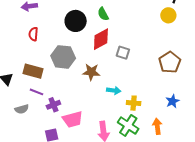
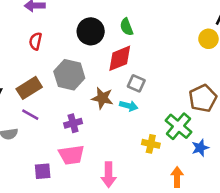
gray square: (123, 53) -> (136, 83), moved
brown rectangle: (33, 71) -> (29, 88), turned -54
cyan arrow: (114, 90) -> (129, 106), moved
purple cross: (53, 105) -> (73, 123), moved
green cross: (128, 125) -> (178, 126), moved

